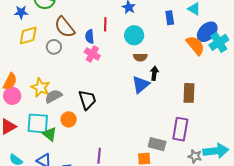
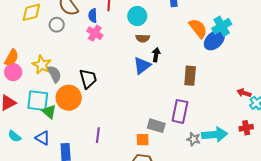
blue ellipse: (207, 32) -> (214, 40), moved
gray semicircle: (53, 96) -> (54, 74), turned 90
orange circle: (69, 119) -> (69, 98), size x1.6

